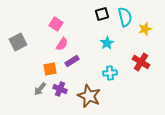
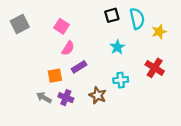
gray square: (18, 42) -> (20, 24), moved
gray arrow: (40, 89) -> (44, 98), turned 80
brown star: (89, 96) -> (98, 95), moved, size x0.7

